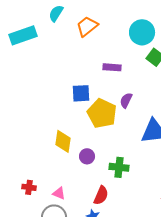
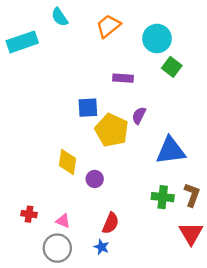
cyan semicircle: (56, 13) -> (60, 17), turned -66
orange trapezoid: (87, 26) -> (108, 26), moved
green cross: (119, 167) -> (163, 197), moved

